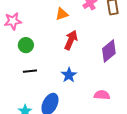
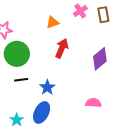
green circle: (26, 45) -> (17, 54), size x1.6
blue star: (69, 75) -> (47, 87), moved

